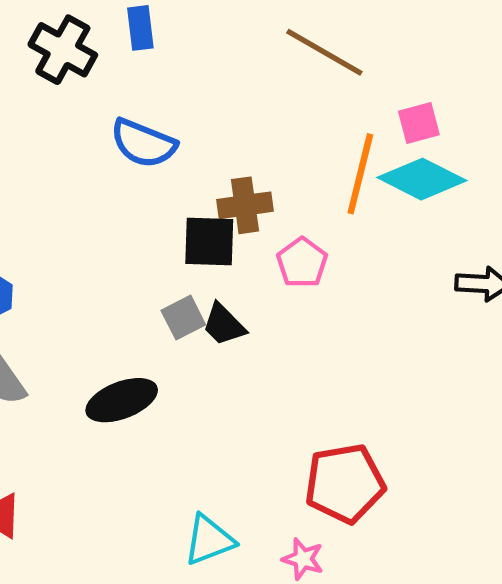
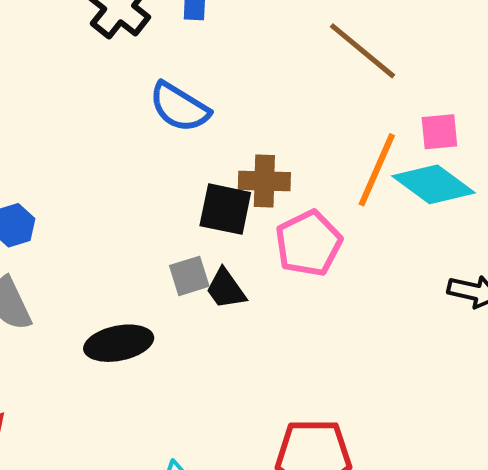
pink pentagon: (302, 263) -> (309, 243), size x1.4

